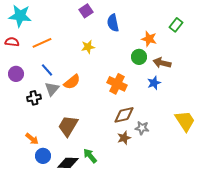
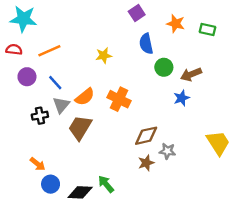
purple square: (86, 11) -> (137, 13), moved
blue semicircle: (113, 23) -> (146, 44), moved
green rectangle: (176, 25) -> (208, 30), turned 64
orange star: (149, 39) -> (176, 24), moved
brown arrow: (162, 63) -> (191, 74), turned -36
purple circle: (16, 74) -> (27, 77), moved
orange cross: (117, 84) -> (119, 99), moved
brown trapezoid: (68, 126) -> (80, 127), moved

